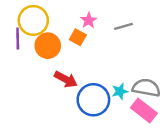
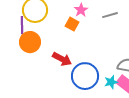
orange circle: (48, 46) -> (30, 42), moved
cyan star: (120, 91) -> (111, 82), moved

